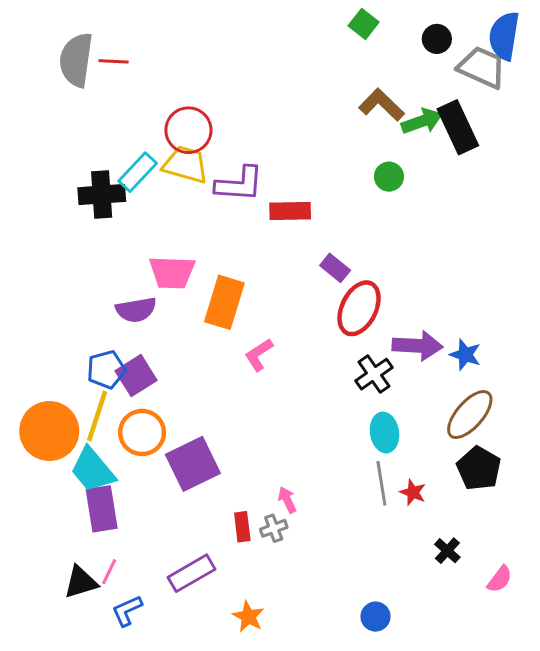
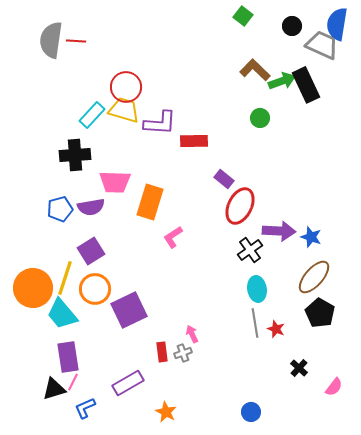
black cross: (102, 195) -> (75, 155), moved
blue pentagon: (106, 370) -> (60, 209), moved
purple rectangle: (102, 509) -> (68, 357), moved

